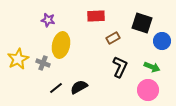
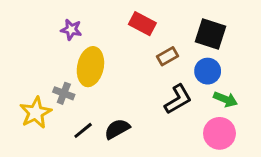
red rectangle: (96, 16) -> (142, 24), turned 30
blue circle: (162, 41) -> (208, 71), moved
yellow star: (18, 59) -> (36, 113), moved
black L-shape: (120, 67) -> (178, 99), turned 35

